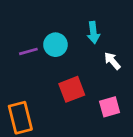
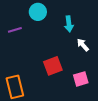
cyan circle: (55, 45) -> (38, 12), moved
purple line: (28, 51) -> (15, 30), moved

